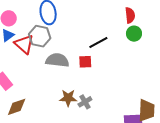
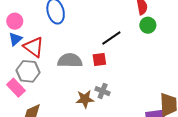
gray hexagon: (40, 36) -> (28, 71), moved
gray cross: (85, 102) -> (103, 91), moved, turned -32

